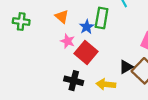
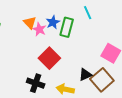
blue star: (87, 27) -> (53, 22), moved
pink star: (68, 41) -> (39, 29), moved

